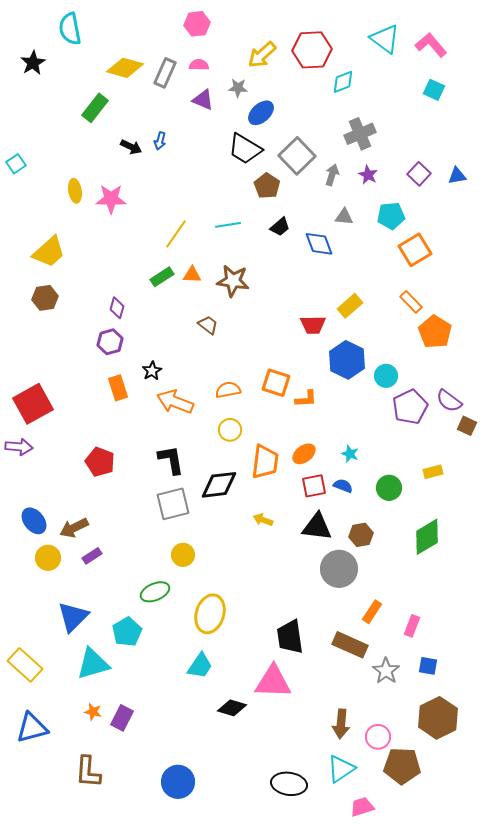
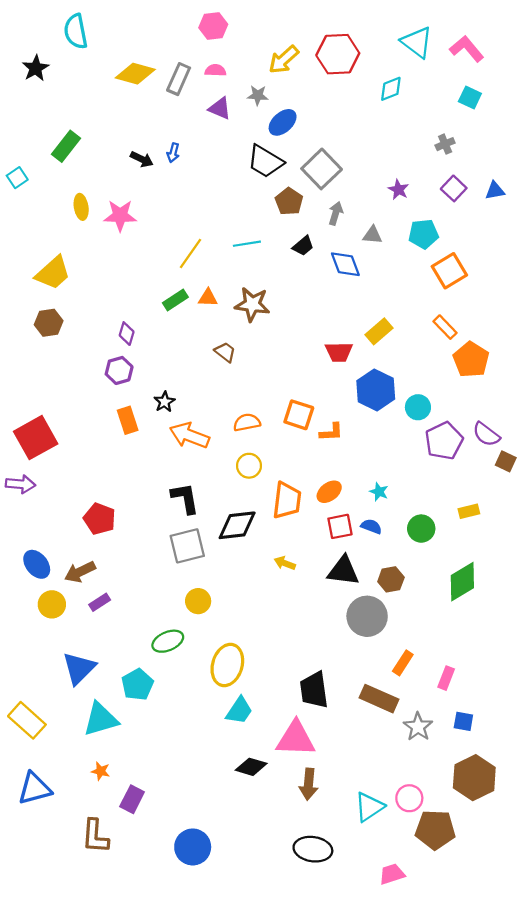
cyan diamond: (343, 82) -> (391, 89), moved
green rectangle: (95, 108) -> (66, 146), moved
gray cross: (360, 134) -> (445, 144), moved, size x0.6
gray arrow: (332, 175) -> (336, 213), moved
red pentagon: (100, 462) -> (100, 519), moved
cyan trapezoid: (200, 666) -> (239, 711), moved
purple rectangle: (122, 718) -> (132, 799), moved
brown arrow: (341, 724) -> (309, 784), moved
cyan triangle: (341, 769) -> (369, 807), moved

